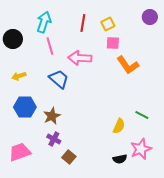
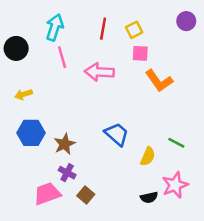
blue trapezoid: (59, 79) -> (117, 134), moved
pink trapezoid: (20, 152) -> (47, 194), moved

